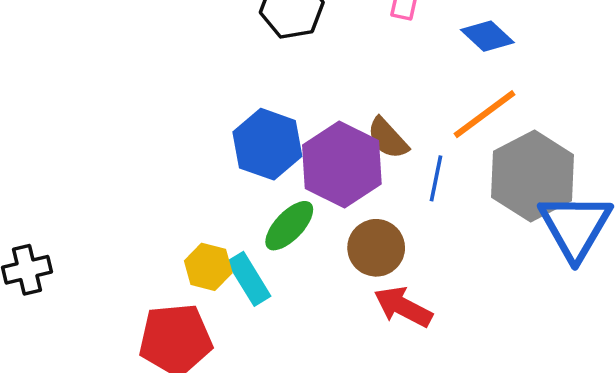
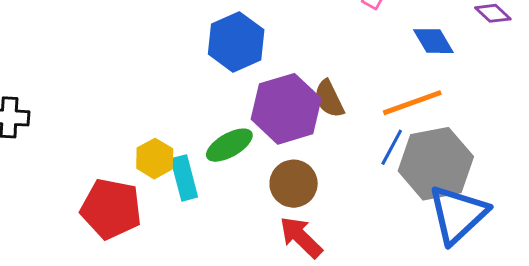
blue hexagon: (267, 144) -> (236, 42), moved
blue line: (436, 178) -> (392, 147), moved

